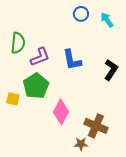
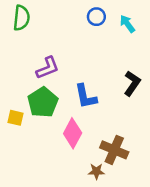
green semicircle: (18, 43) -> (21, 18), moved
blue L-shape: (72, 60) -> (86, 96), moved

